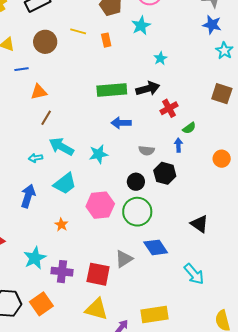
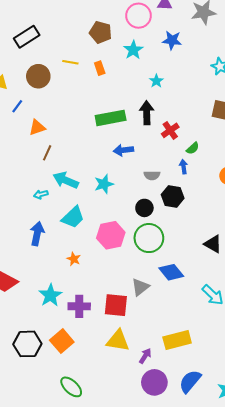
blue star: (212, 25) -> (172, 40), moved
blue line: (22, 69) -> (17, 106), turned -40
black arrow: (148, 89) -> (147, 113), turned -70

